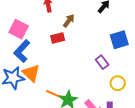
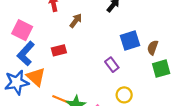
red rectangle: (58, 38) -> (59, 50), moved
yellow circle: (118, 83) -> (124, 95), moved

